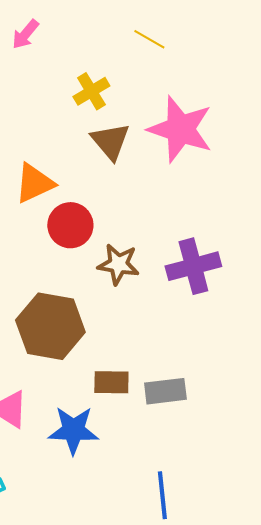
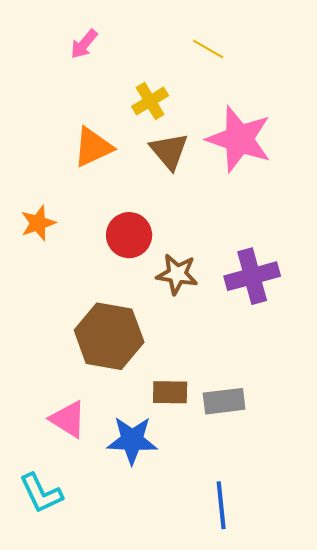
orange triangle: (34, 183) -> (93, 147), moved

